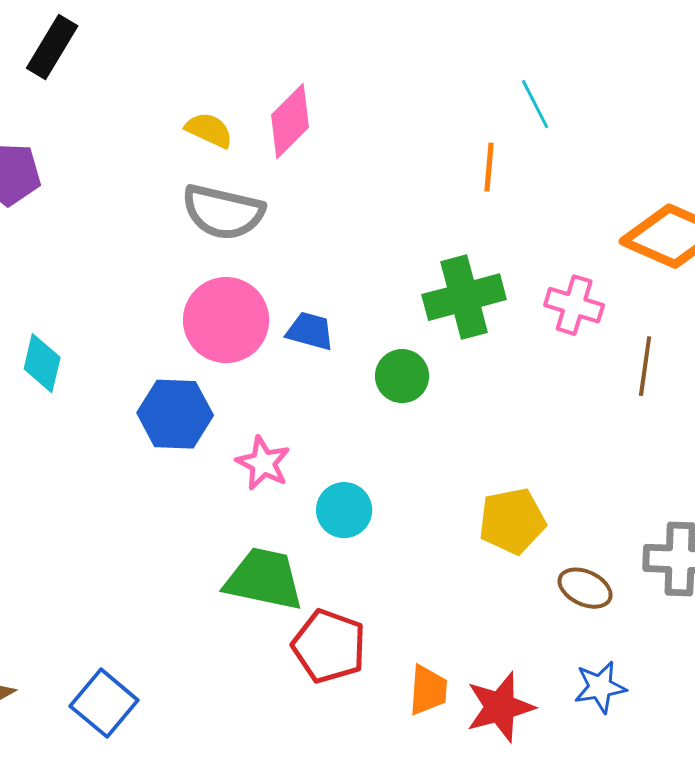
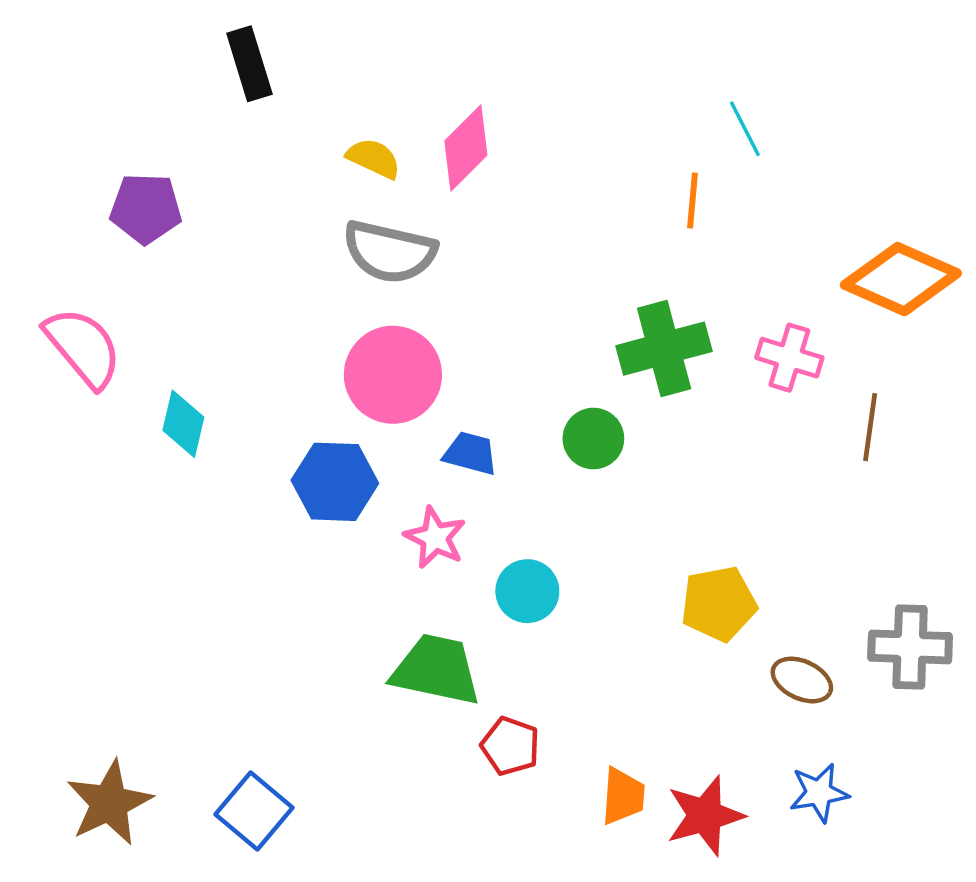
black rectangle: (52, 47) -> (249, 64), moved, turned -48
blue trapezoid: (310, 331) -> (470, 453), moved
red pentagon: (329, 646) -> (510, 746), size x0.7

